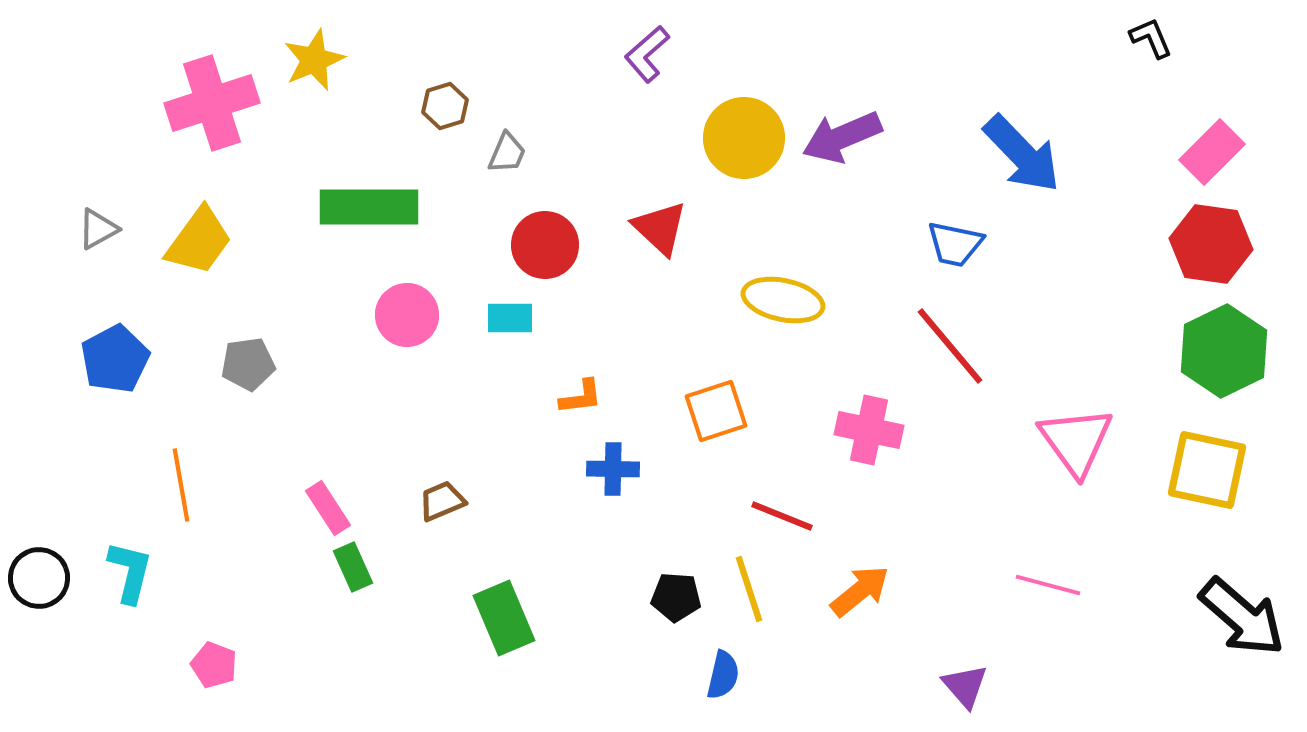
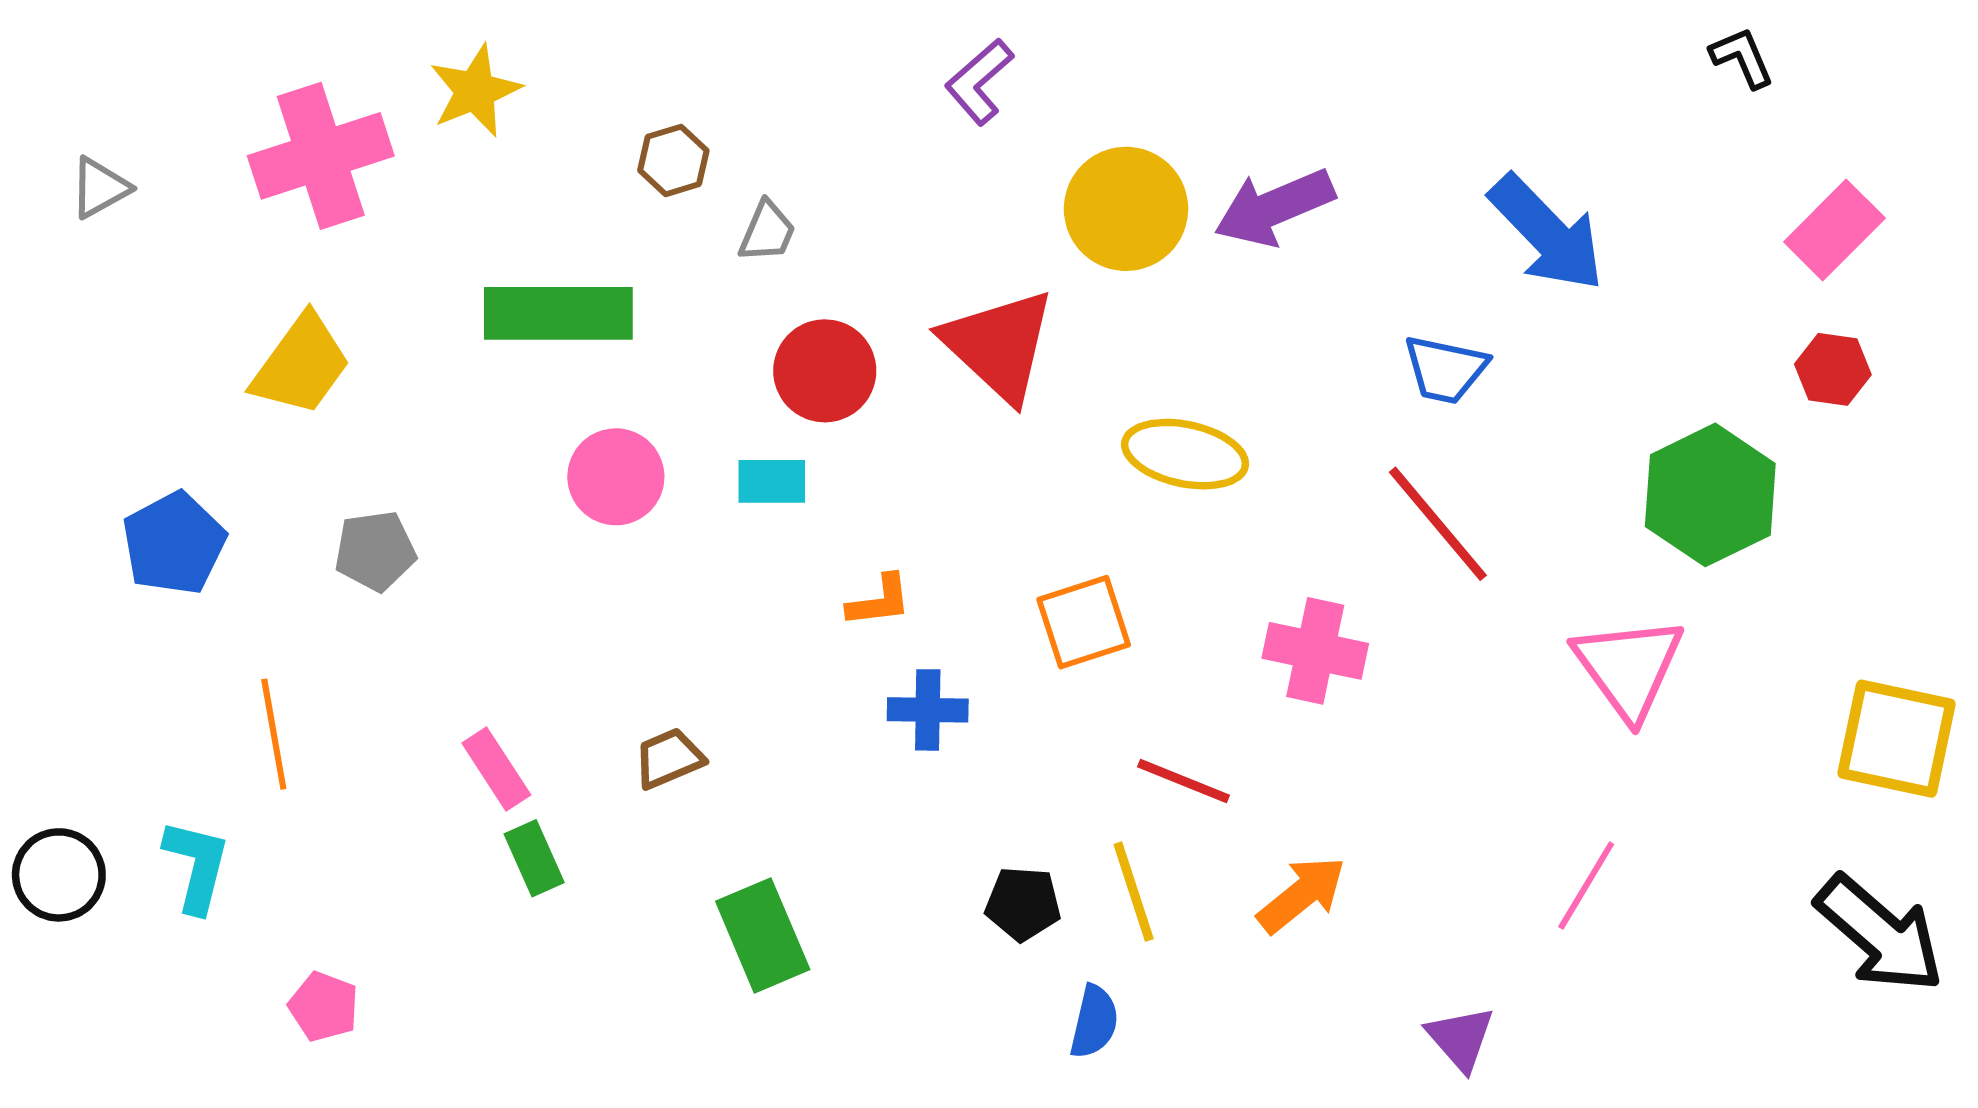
red triangle: (660, 228) -> (999, 345), size x1.4
gray triangle: (98, 229) -> (100, 188), moved
red hexagon: (1211, 244) -> (1833, 369), size x0.6
green hexagon: (1224, 351) -> (1710, 495), moved
yellow square: (1207, 470) -> (1896, 739), moved
pink line: (1048, 585) -> (1586, 886), turned -74

